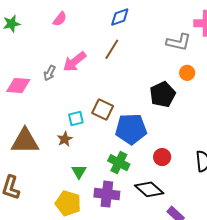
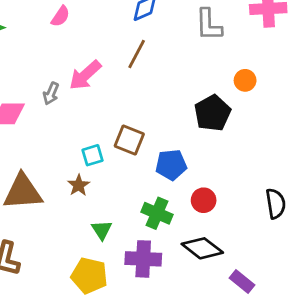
gray L-shape: (179, 42) -> (209, 25), moved, turned 80
blue pentagon: (131, 129) -> (171, 165), size x0.7
red circle: (162, 157) -> (204, 200), moved

